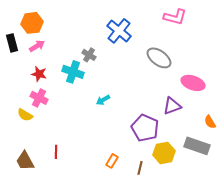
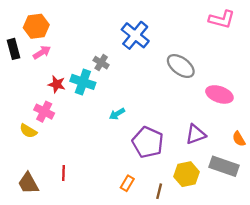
pink L-shape: (175, 17) -> (222, 19), moved
red star: (39, 74) -> (57, 84), moved
purple triangle: (172, 106) -> (196, 134), moved
purple pentagon: (145, 128) -> (148, 142), moved

